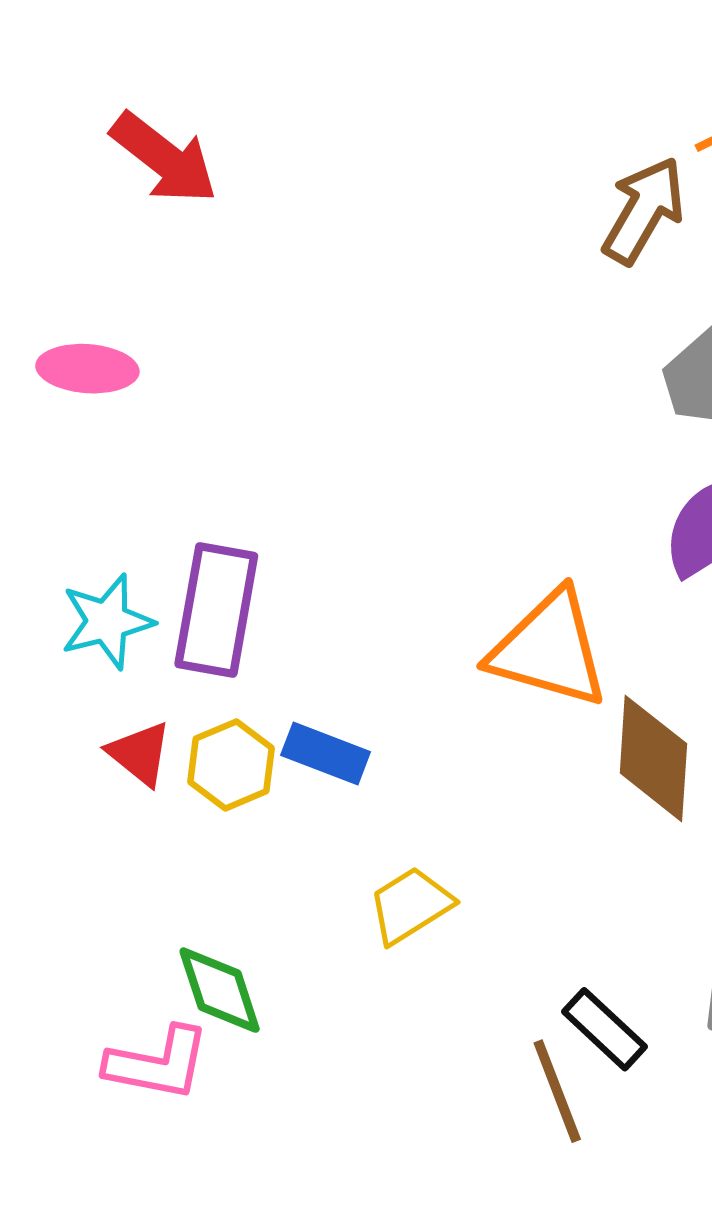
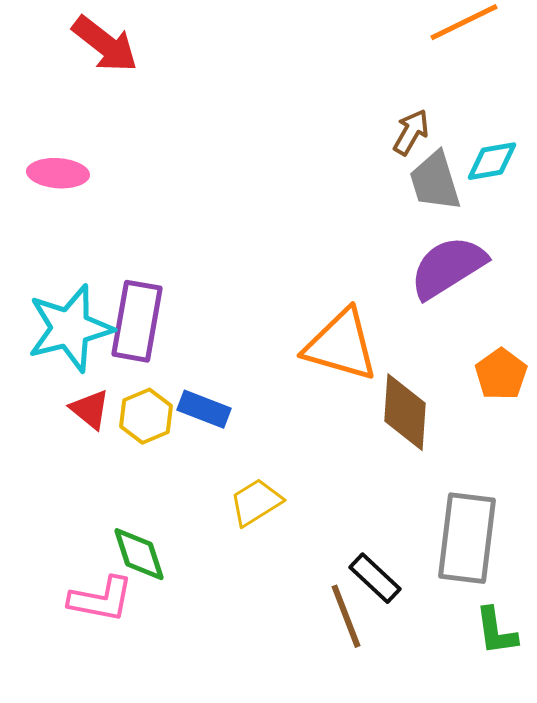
brown arrow: (644, 210) -> (411, 132), moved, size x0.7
cyan star: (107, 621) -> (70, 328), size x1.5

